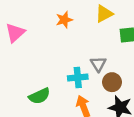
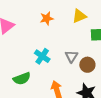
cyan cross: (78, 77) -> (42, 56), moved, turned 35
brown circle: (112, 82) -> (87, 65), moved

